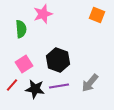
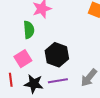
green semicircle: (21, 29) -> (29, 30), moved
red line: (12, 85) -> (11, 80), turned -48

